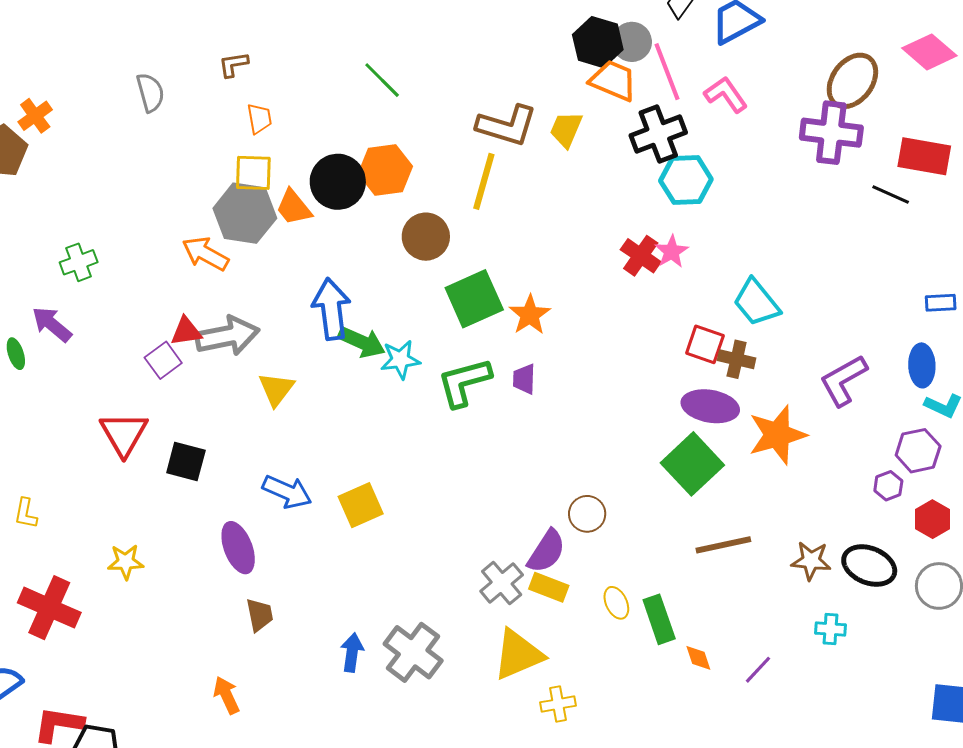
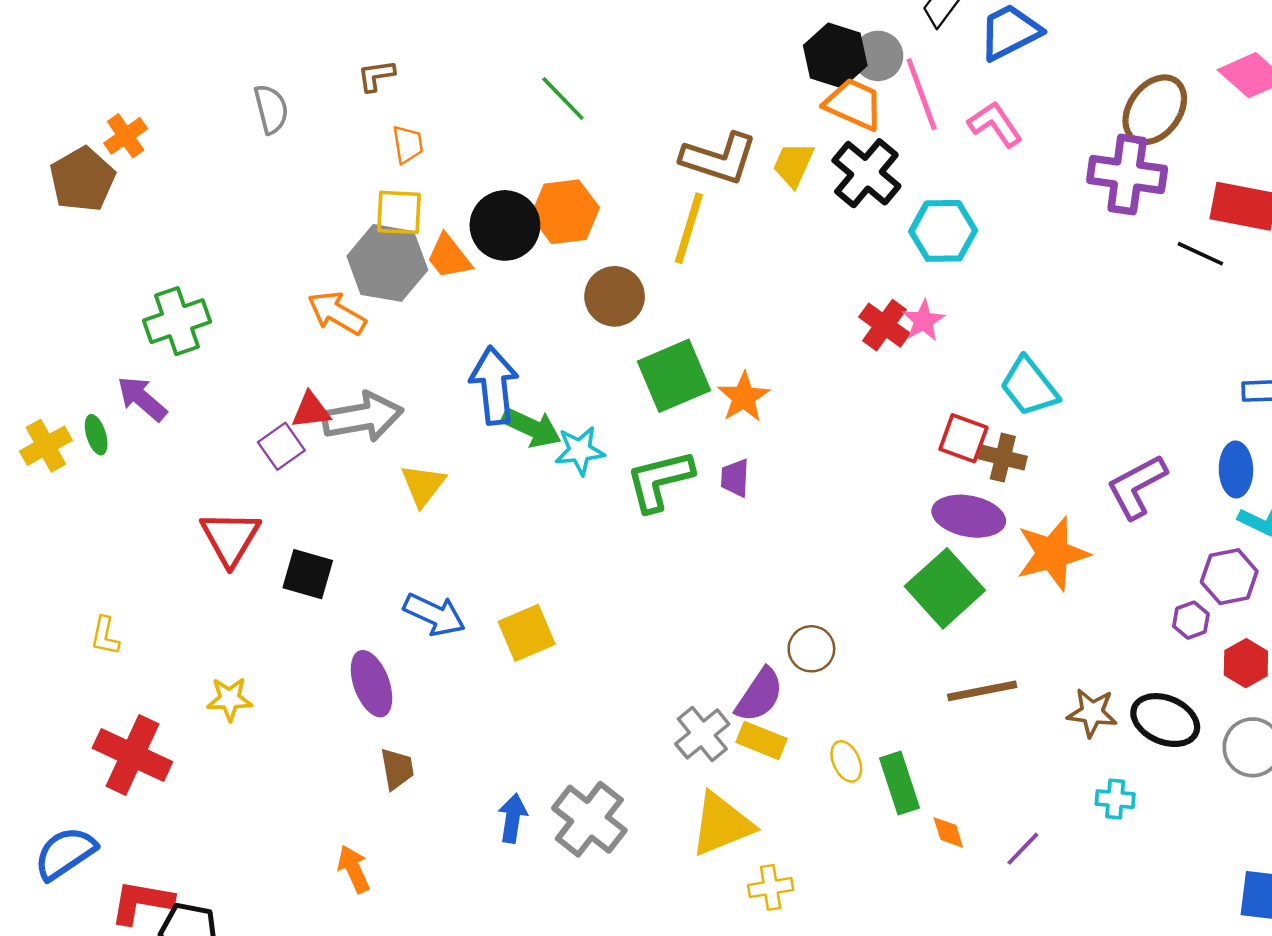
black cross: (658, 134) -> (866, 173), moved, turned -30
green cross: (79, 262) -> (177, 321), size x1.4

